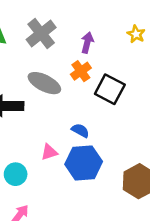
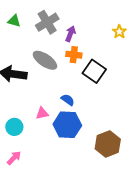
purple arrow: (87, 43) -> (70, 34), moved
orange cross: (81, 71) -> (74, 55), turned 35

